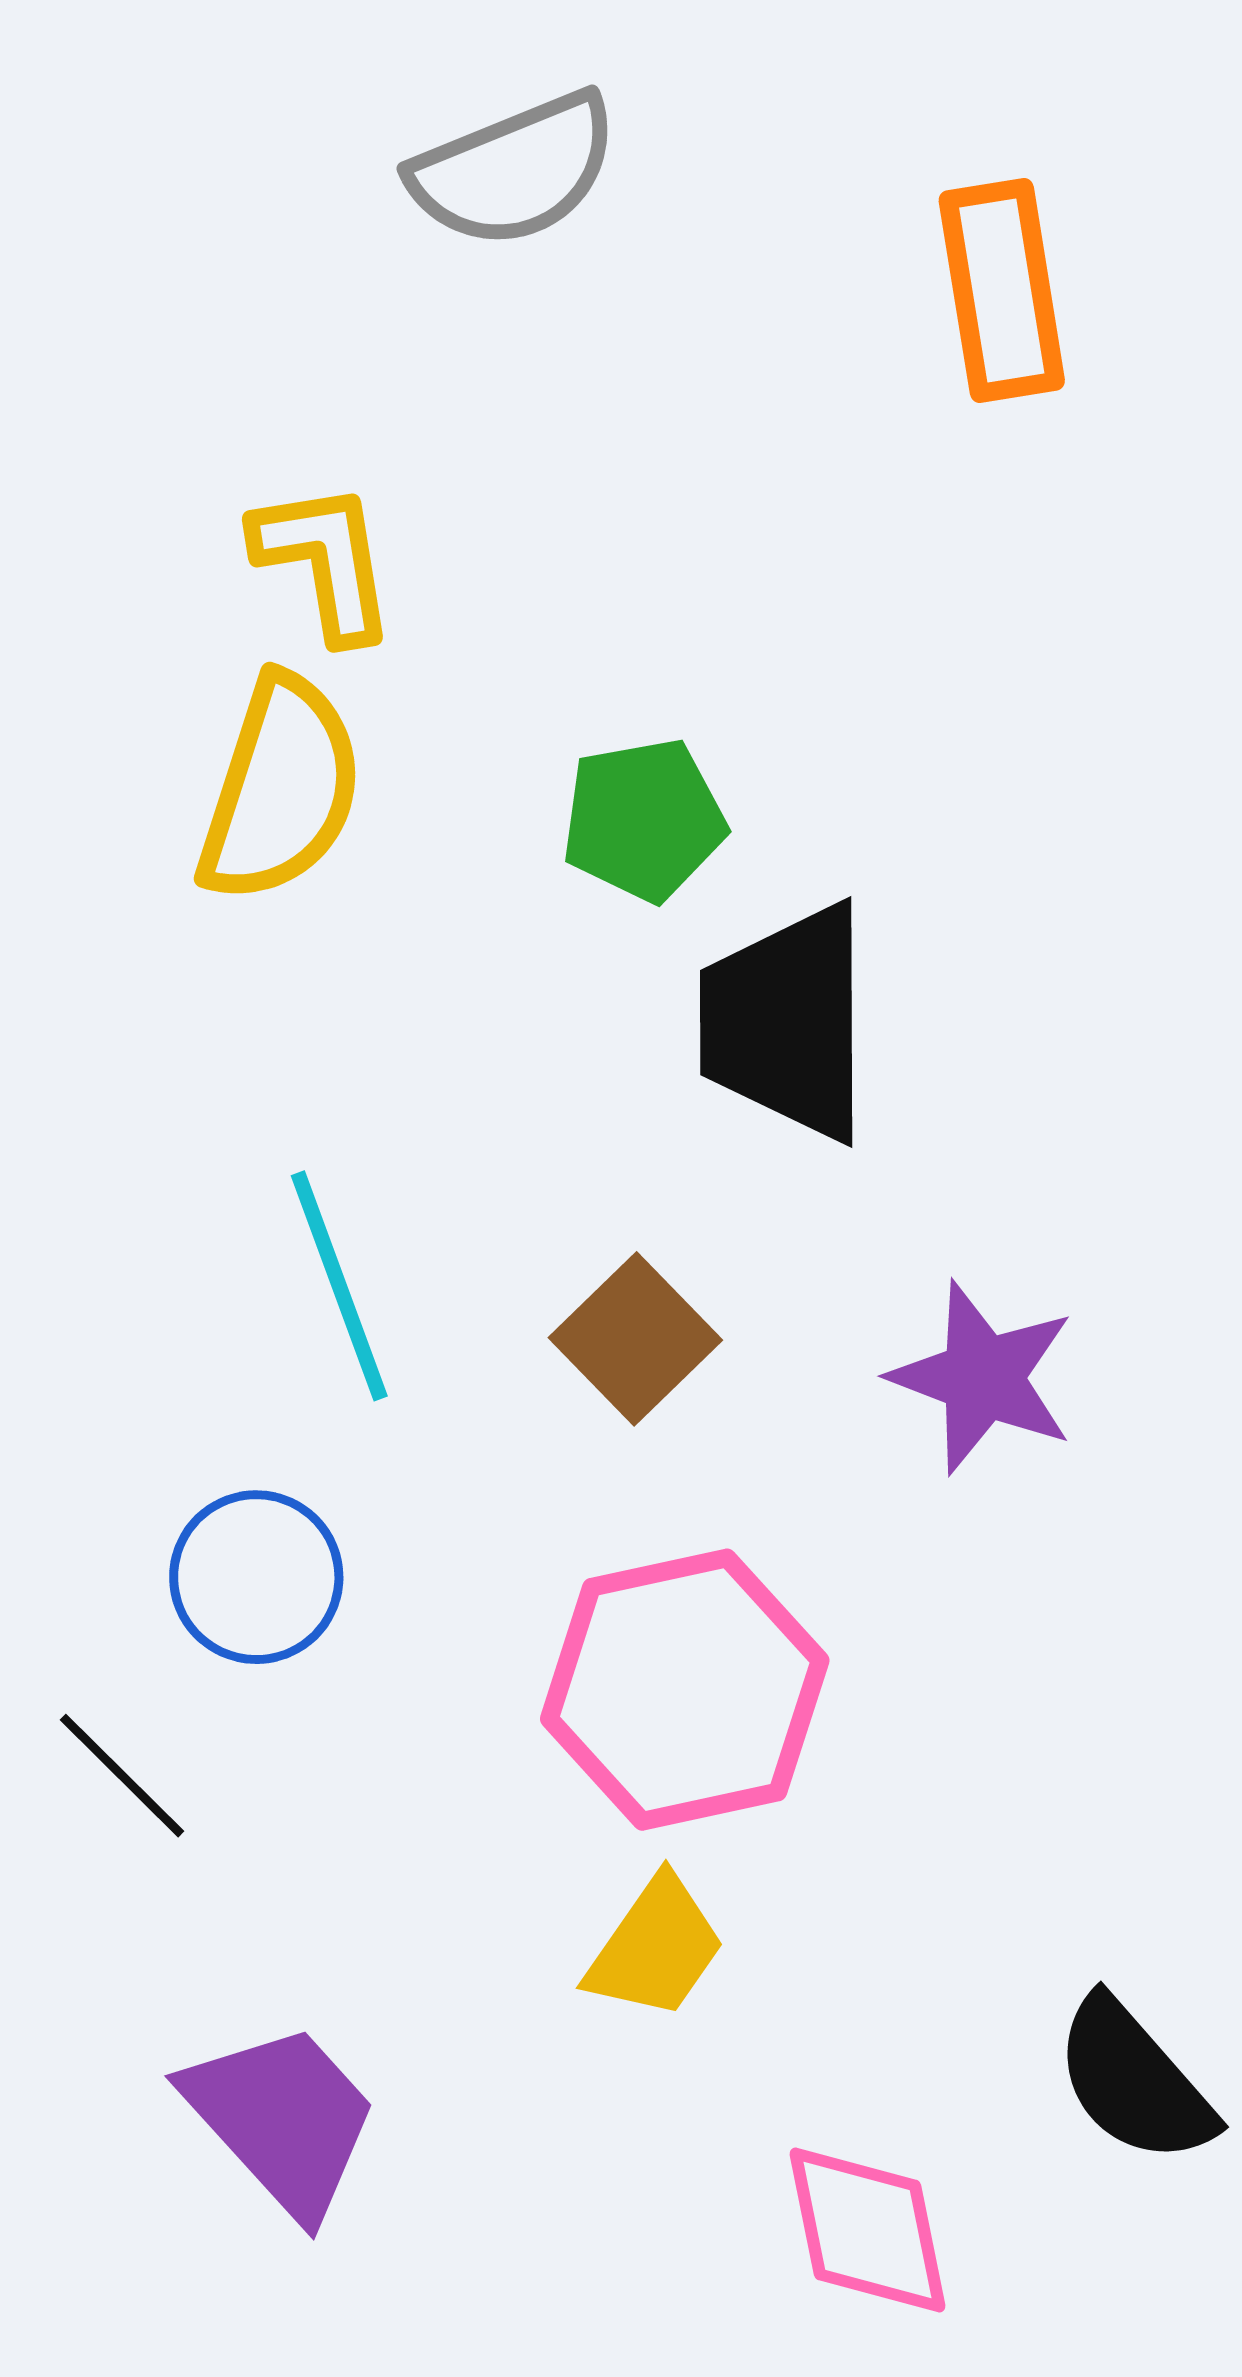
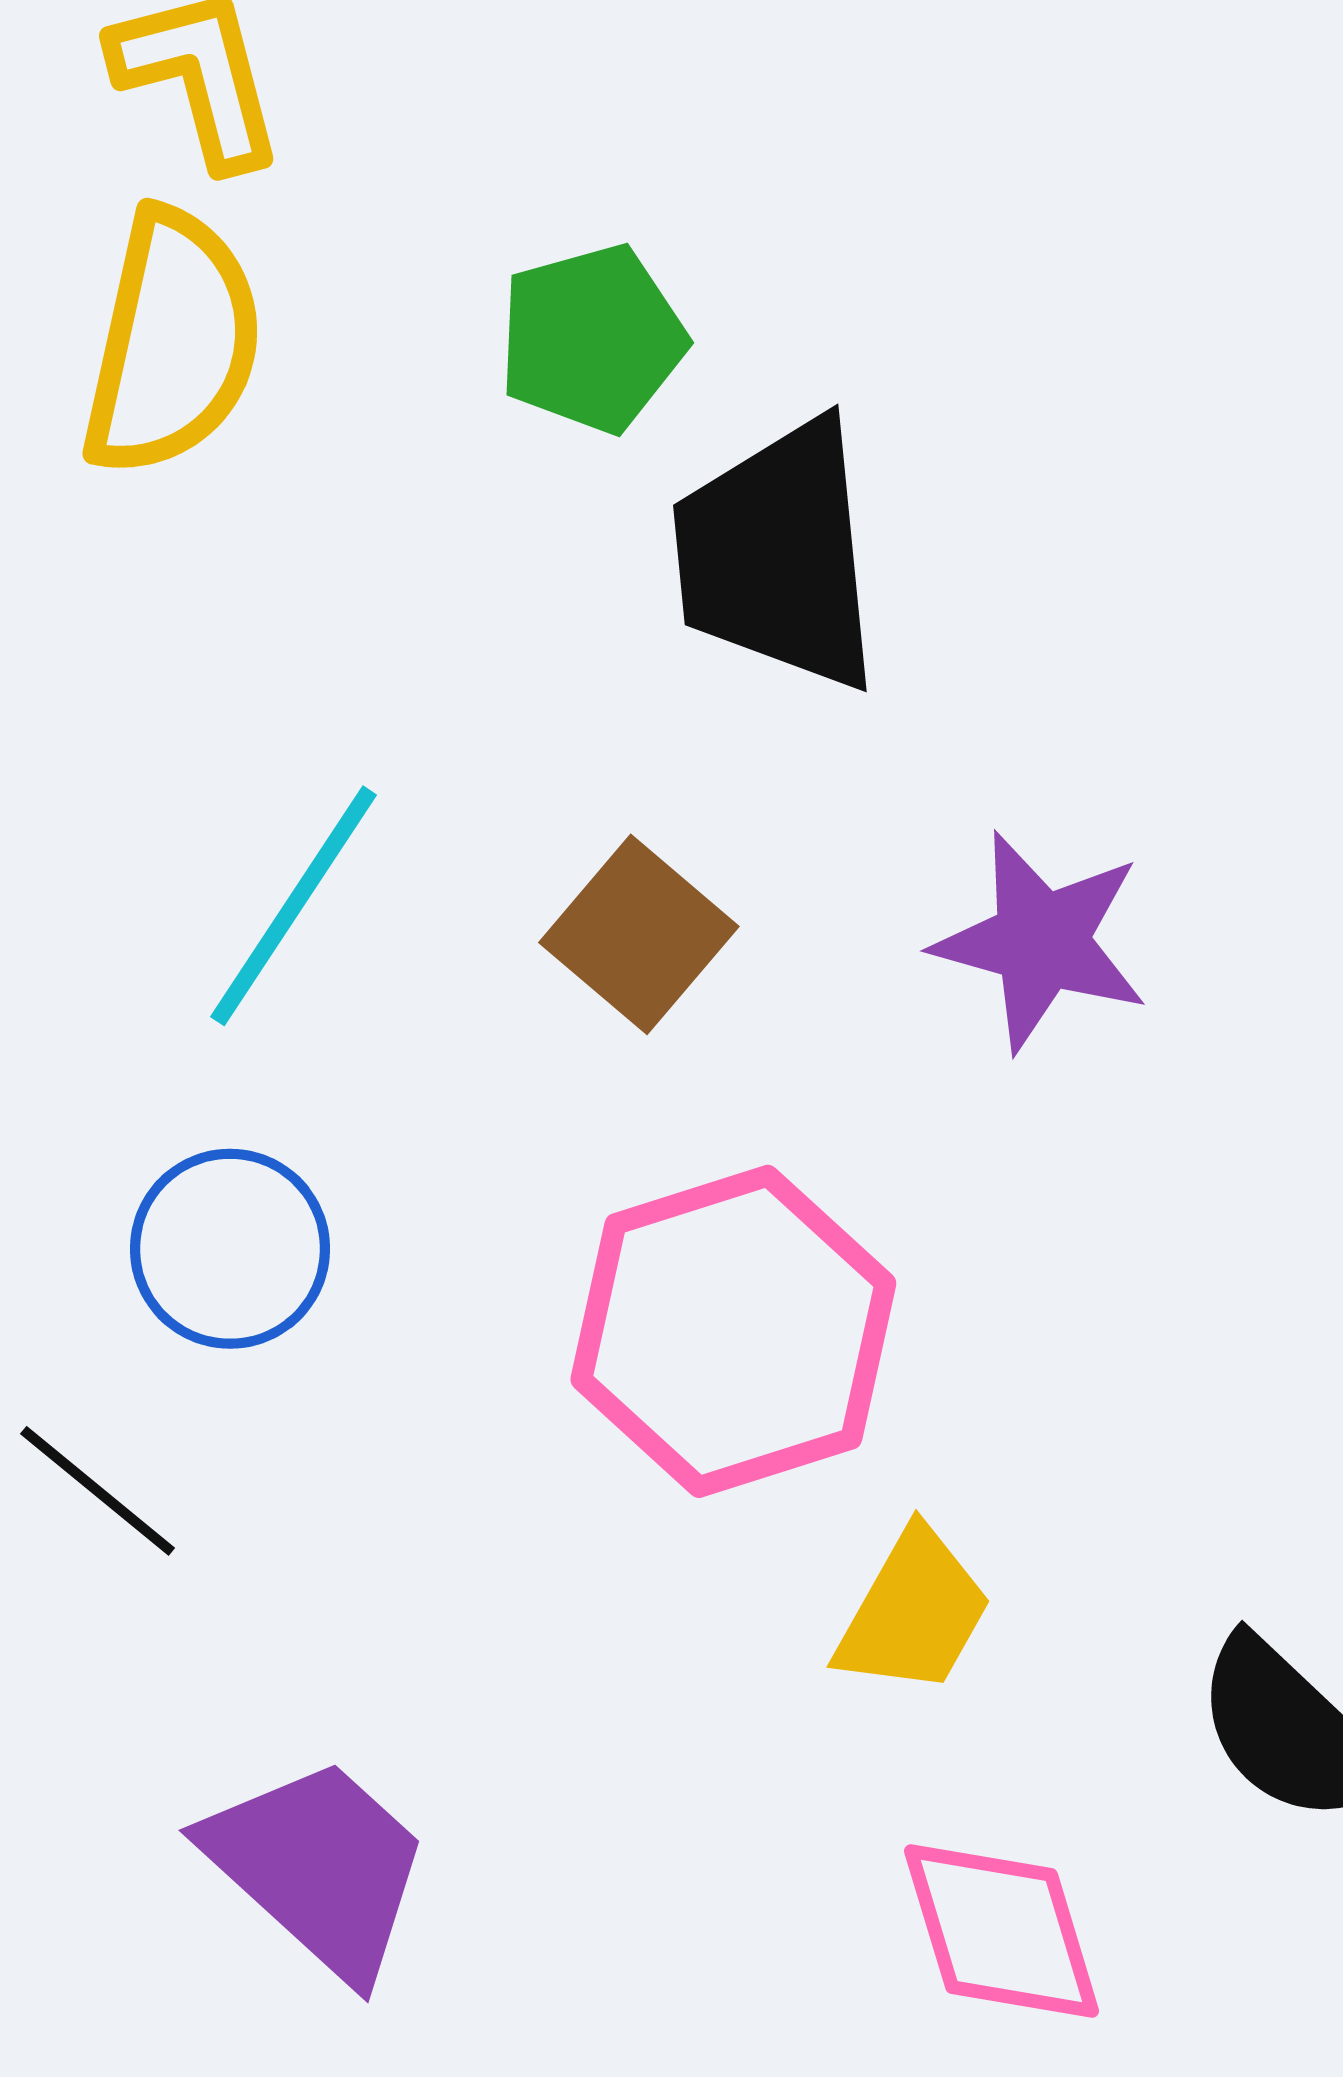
cyan line: (339, 1286) -> (294, 906), turned 59
yellow trapezoid: (656, 1948) -> (914, 1612), moved

